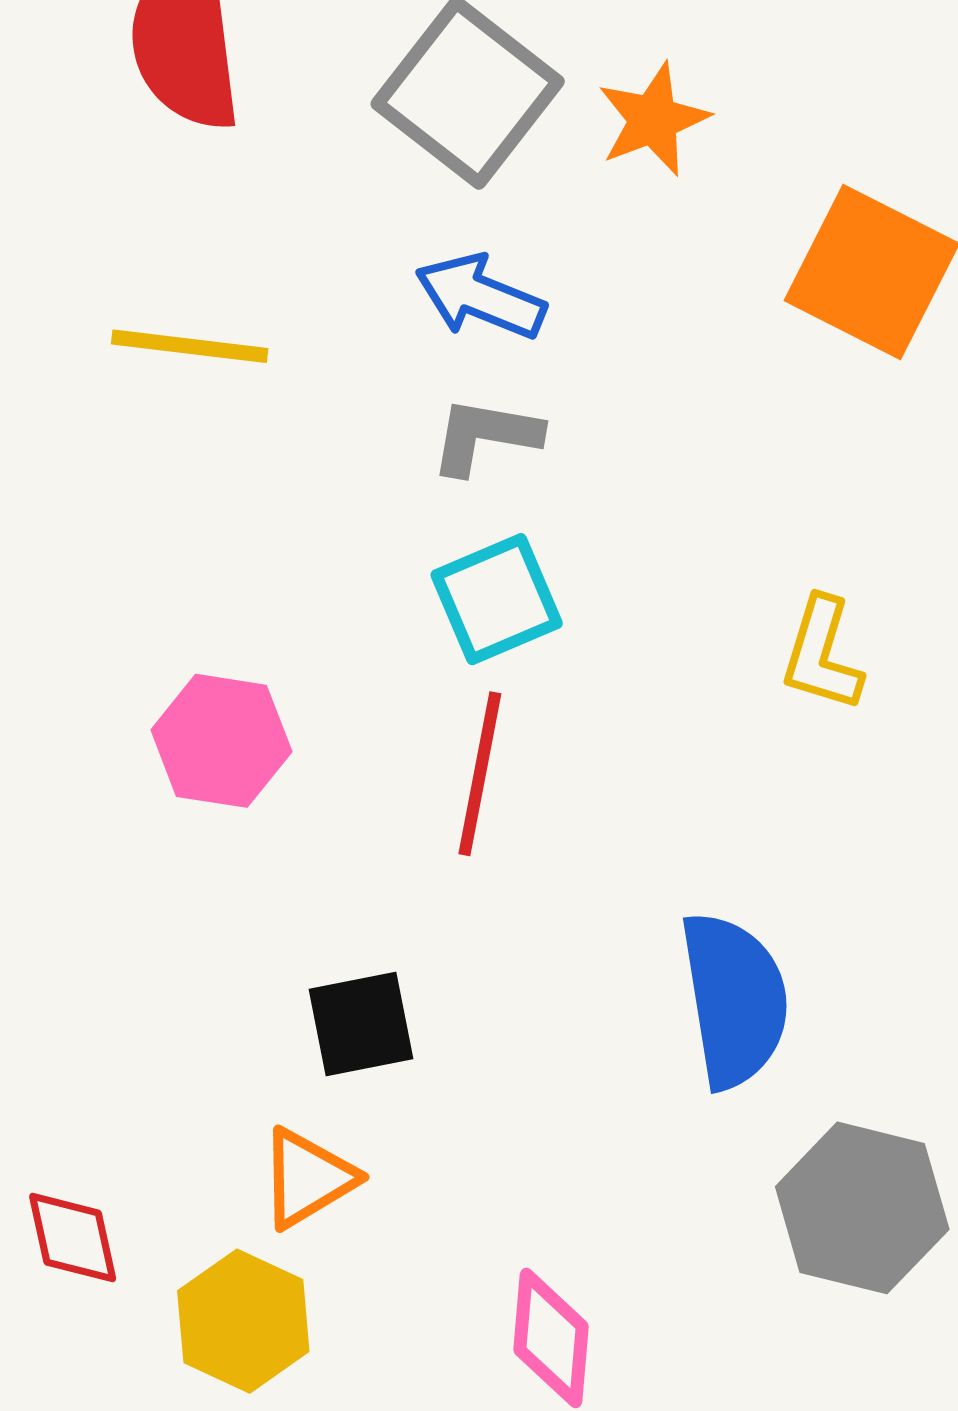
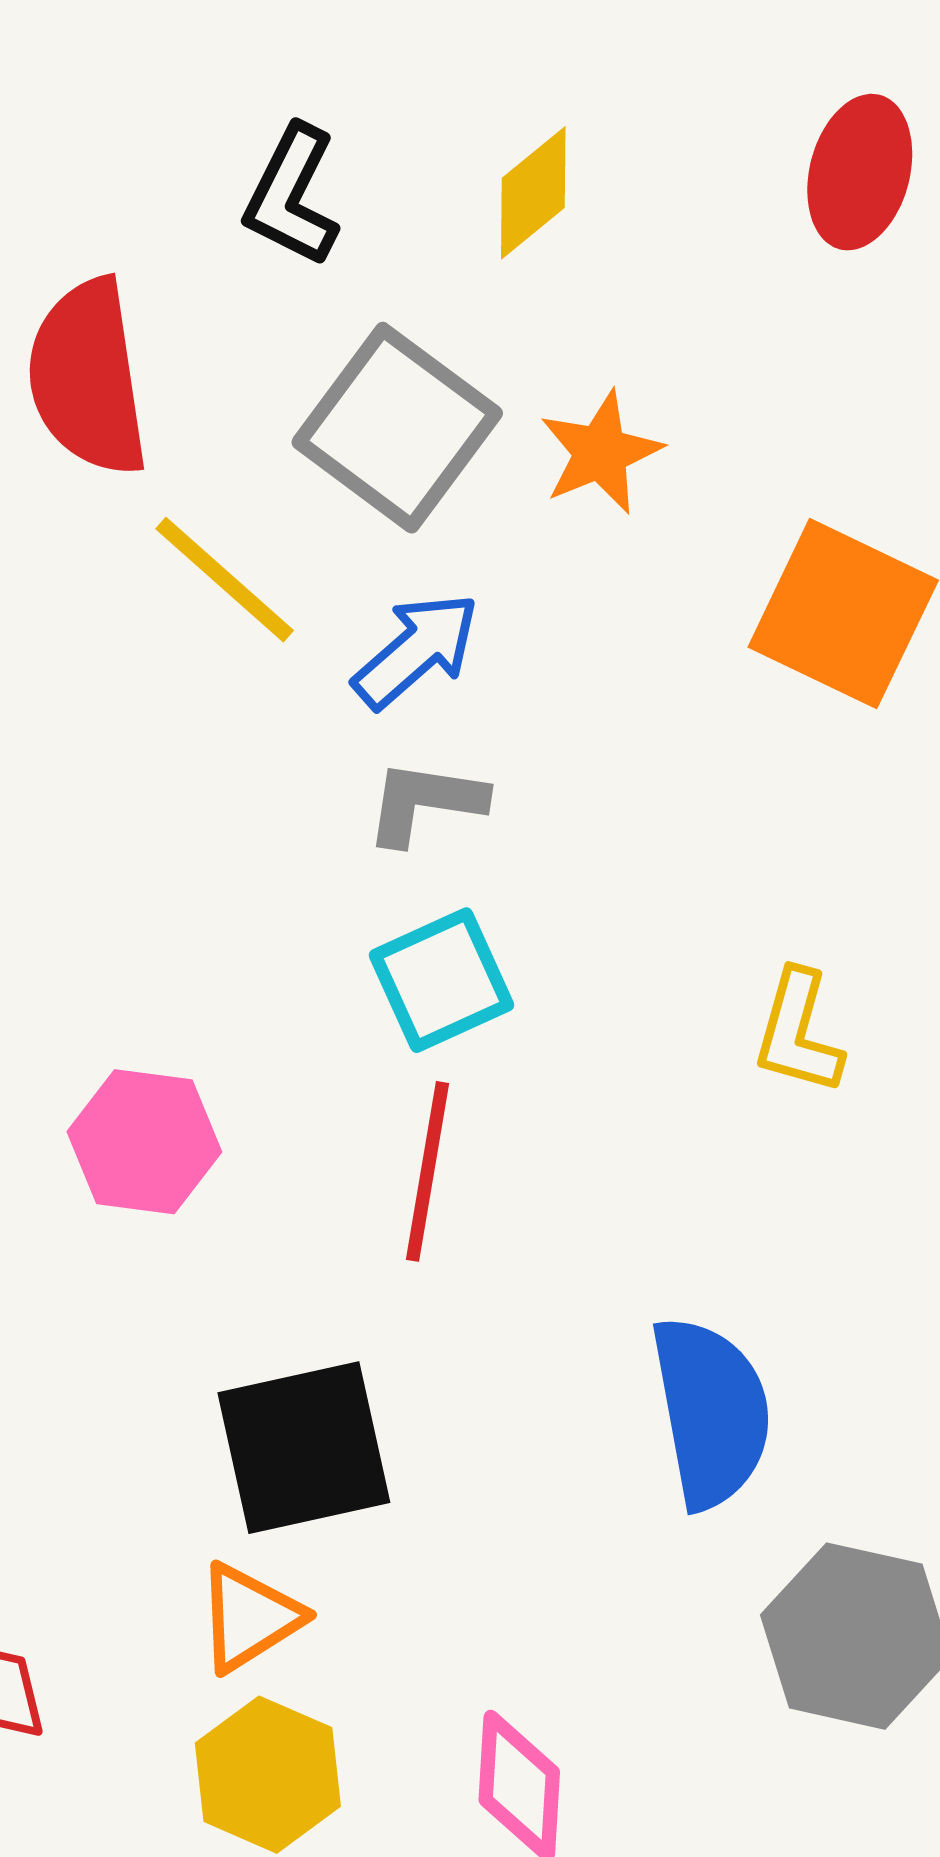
blue arrow: (480, 297) -> (416, 650), turned 118
yellow line: (190, 346) -> (225, 580), moved, turned 36
black square: (361, 1024) -> (304, 1448), size x1.5
yellow hexagon: (243, 1321) -> (268, 1775), moved

